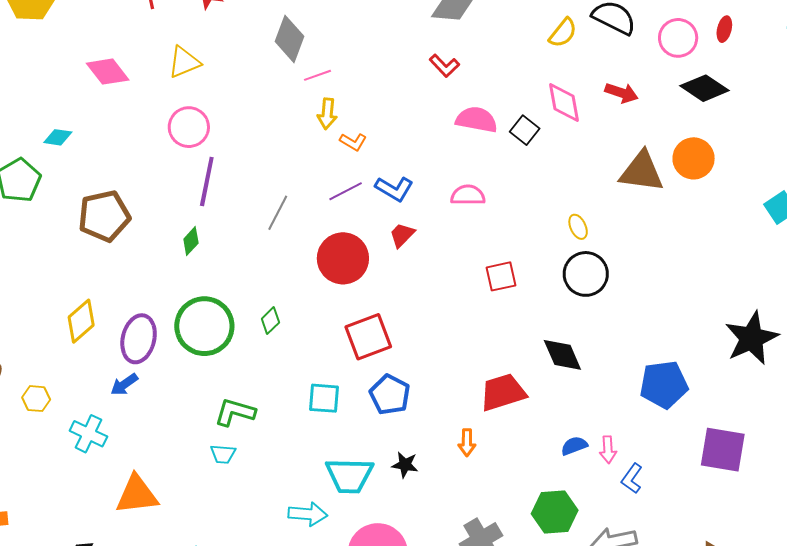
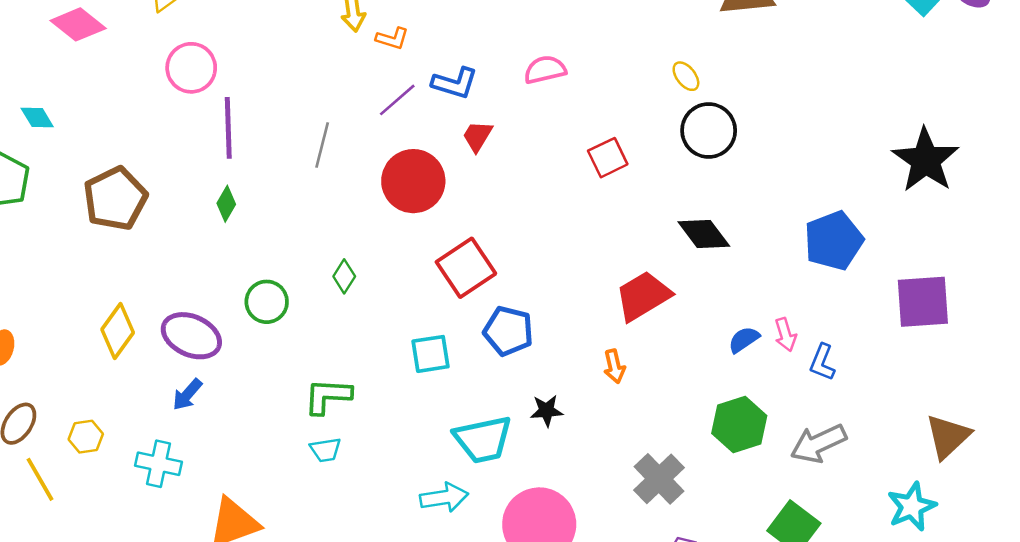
cyan diamond: (58, 137) -> (37, 117), turned 64
green circle: (204, 326) -> (267, 302), size x0.6
purple ellipse: (139, 339) -> (191, 336), turned -66

